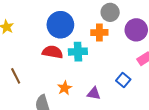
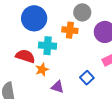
red semicircle: (53, 52) -> (25, 56), moved
orange star: (65, 88) -> (42, 70), moved

